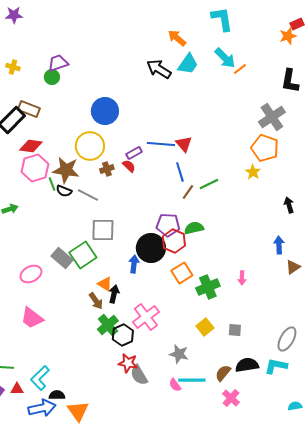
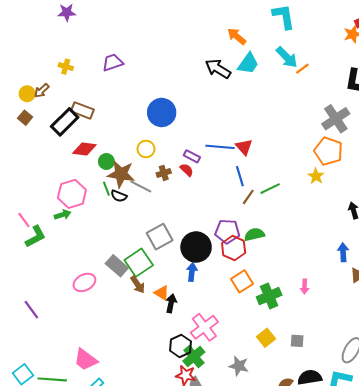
green circle: (52, 77) -> (106, 161), moved
yellow circle: (90, 146) -> (146, 149), size x0.6
purple rectangle: (134, 153) -> (192, 156), turned 56
pink hexagon: (35, 168) -> (72, 194), moved
gray line: (88, 195) -> (141, 187), moved
gray square: (103, 230) -> (160, 237), turned -30
black circle: (151, 248) -> (196, 247), moved
brown arrow: (96, 301) -> (138, 285), moved
pink trapezoid: (32, 318) -> (86, 360), moved
green cross: (108, 325) -> (194, 357), moved

